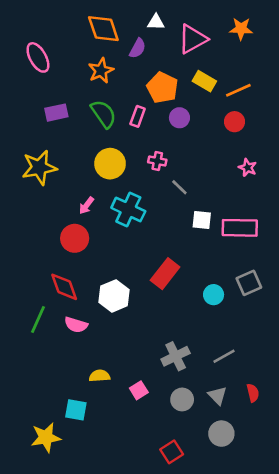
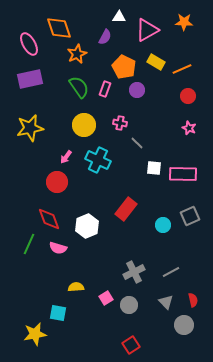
orange diamond: (103, 29) -> (59, 28), moved
purple rectangle: (56, 113) -> (30, 79), moved, size x1.4
red circle: (234, 122) -> (188, 96), moved
gray circle: (182, 399) -> (129, 305), moved
gray circle: (221, 434) -> (184, 325), moved

